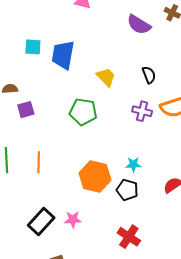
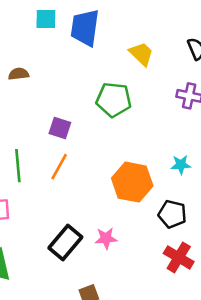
purple square: (26, 110) -> (60, 128), moved, turned 36
orange line: (39, 162) -> (59, 167), turned 30
black pentagon: (127, 190) -> (172, 214), moved

